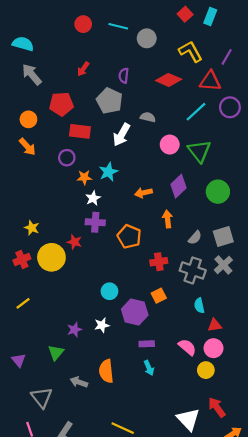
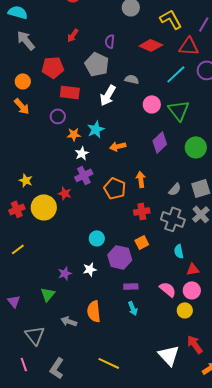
orange arrow: (143, 193) -> (118, 146), moved
orange arrow: (168, 219) -> (141, 179), moved
purple cross: (95, 222) -> (84, 175), turned -30

